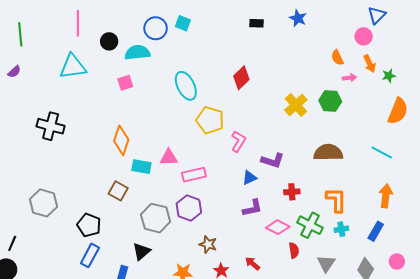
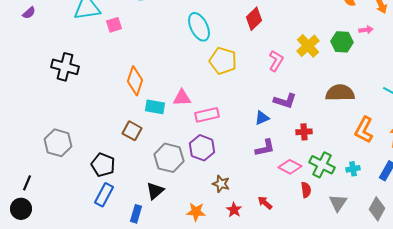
pink arrow: (349, 78) -> (366, 30), moved
pink square: (125, 83) -> (114, 25), moved
pink L-shape: (238, 141) -> (276, 61), moved
orange L-shape: (336, 200) -> (364, 130), moved, turned -152

